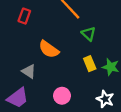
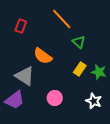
yellow rectangle: (90, 64) -> (80, 69), turned 56
gray triangle: (29, 71) -> (25, 76), size x1.5

